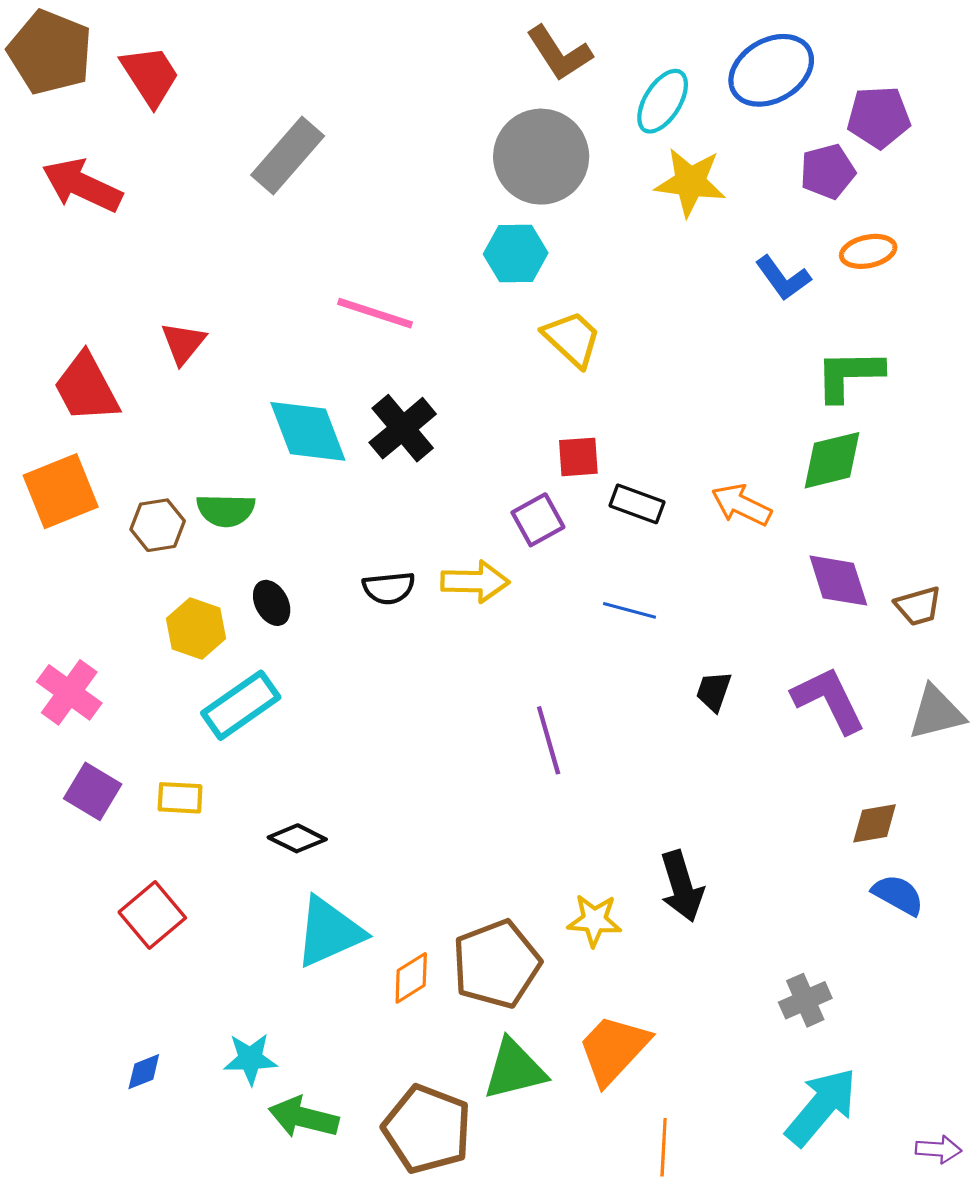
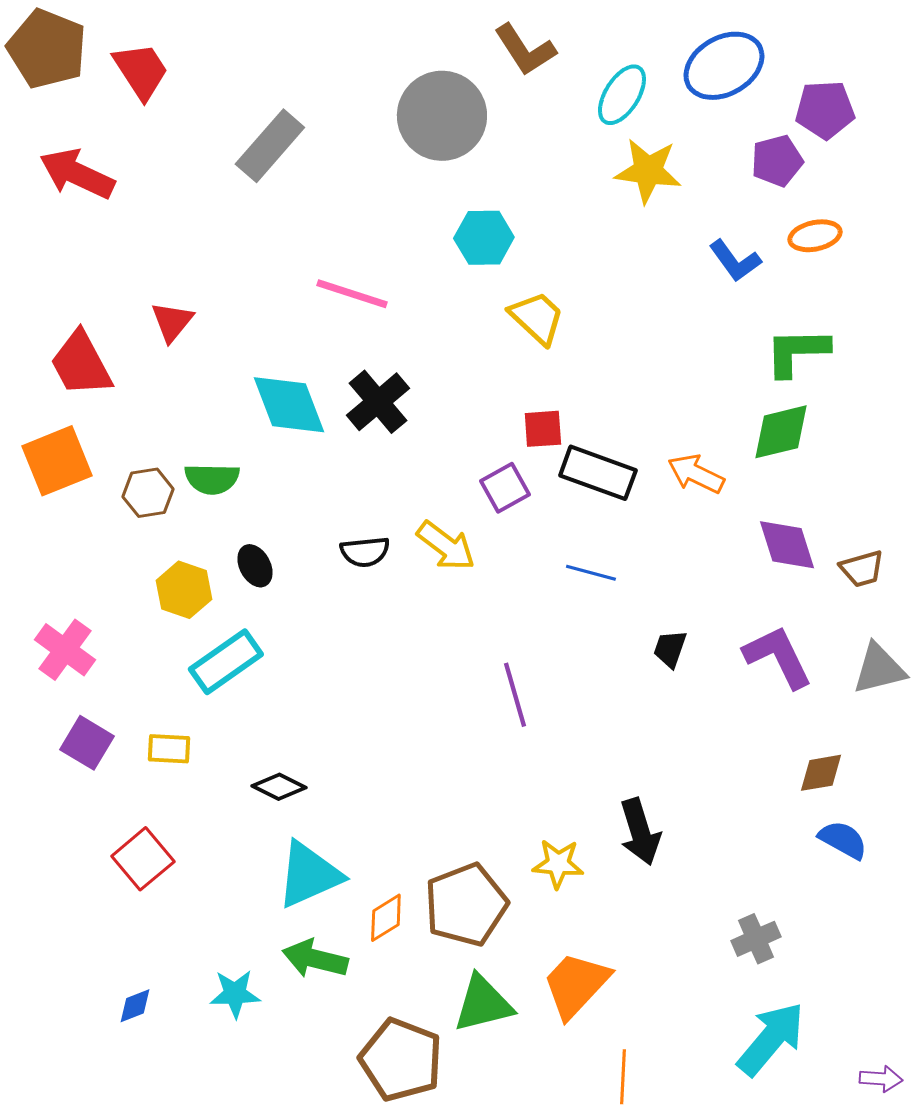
gray circle: (541, 157) -> (442, 116), moved
black rectangle: (637, 504) -> (598, 473), size x1.5
yellow arrow: (475, 582) -> (446, 546), turned 36
green arrow: (304, 1117) -> (315, 959), moved

